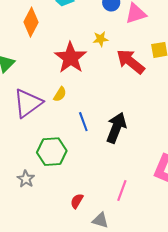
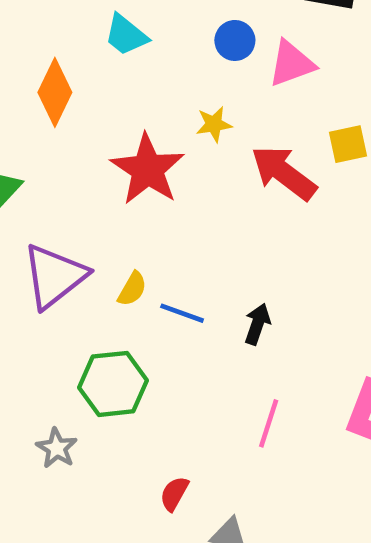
yellow semicircle: (60, 94) -> (132, 289), moved
blue line: (83, 122) -> (182, 313), turned -48
black arrow: (116, 128) -> (257, 324), size x0.6
pink line: (122, 190) -> (269, 423), moved

